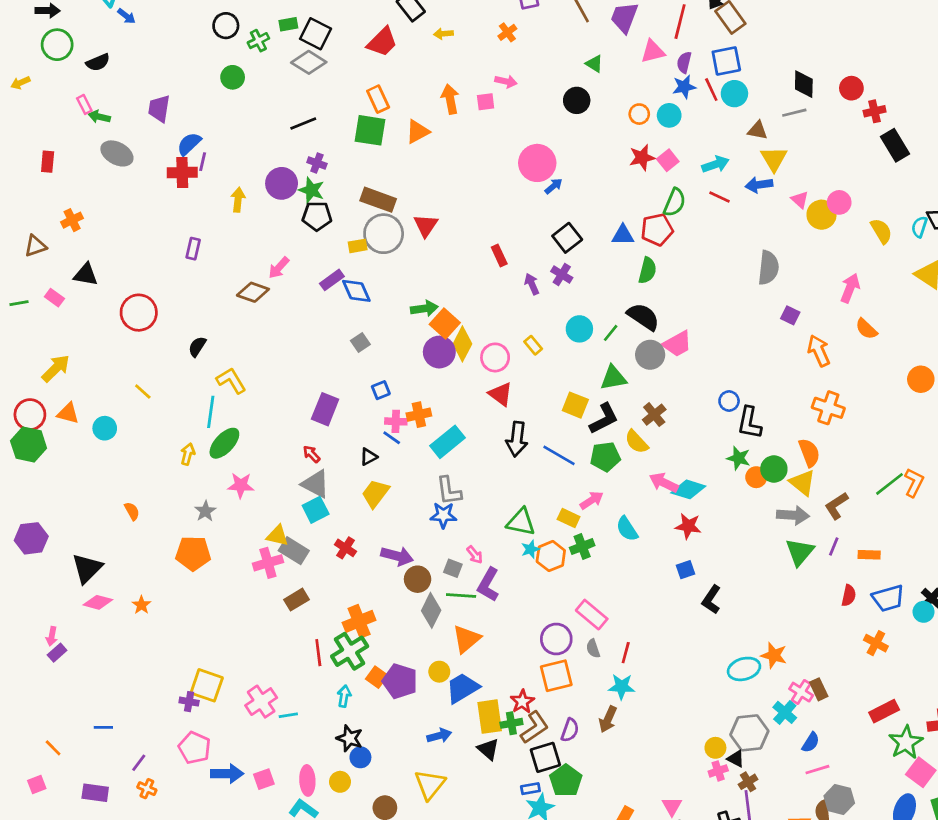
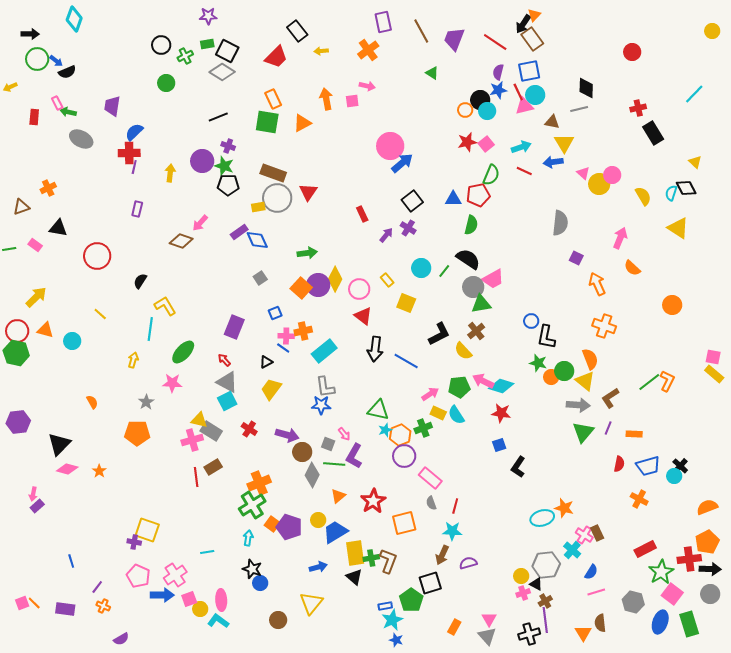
blue arrow: (126, 16) -> (56, 61), moved
red line: (680, 22) -> (495, 42), turned -70
orange cross: (507, 32) -> (368, 50), size x1.5
pink triangle: (653, 51) -> (524, 106), moved
red circle: (851, 88) -> (632, 52), moved
black circle: (577, 100) -> (480, 100), moved
red rectangle: (48, 162) -> (34, 117), moved
purple line: (203, 162) -> (134, 167), moved
blue arrow: (554, 186) -> (402, 163), size x1.6
purple arrow: (532, 284) -> (386, 235), turned 63
orange square: (445, 323) -> (301, 288), moved
green triangle: (613, 378) -> (481, 304), moved
yellow square: (575, 405) -> (406, 303), moved
green ellipse: (224, 443) -> (183, 352), moved
green pentagon: (605, 457) -> (459, 387), moved
yellow rectangle: (569, 518) -> (438, 413), moved
orange triangle: (467, 639) -> (338, 496), size x0.7
purple circle: (556, 639) -> (404, 456), moved
red line: (318, 653) -> (196, 477), moved
pink cross: (261, 702) -> (175, 575), moved
red star: (522, 702) -> (373, 501), moved, size x1.4
blue line: (103, 727) -> (71, 561), turned 72
brown L-shape: (535, 727) -> (388, 561), turned -35
purple semicircle: (570, 730) -> (468, 563), moved, turned -126
orange line: (53, 748) -> (34, 603), moved
black square: (545, 757) -> (430, 583), moved
yellow circle: (340, 782) -> (200, 609), moved
gray hexagon: (839, 800) -> (633, 602), moved

